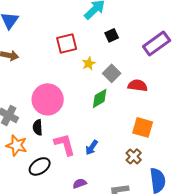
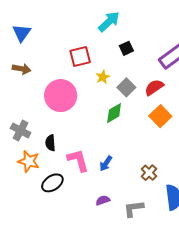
red semicircle: (138, 85) -> (154, 87), moved, turned -42
pink circle: (48, 99) -> (61, 96), moved
orange square: (143, 127) -> (160, 116), moved, turned 30
purple semicircle: (80, 183) -> (103, 200), moved

